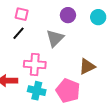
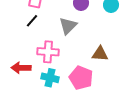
brown triangle: (87, 66) -> (100, 54), turned 30

